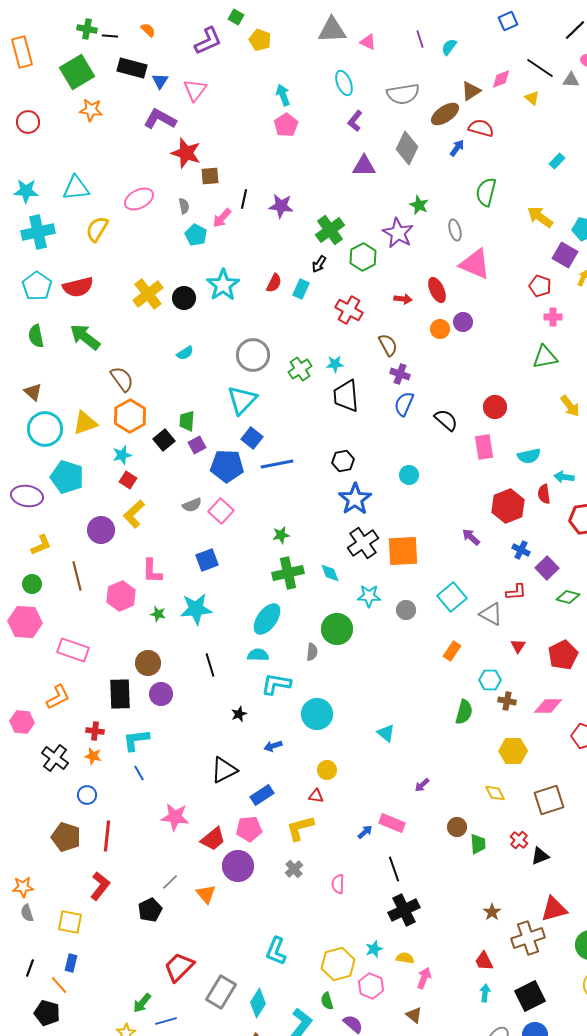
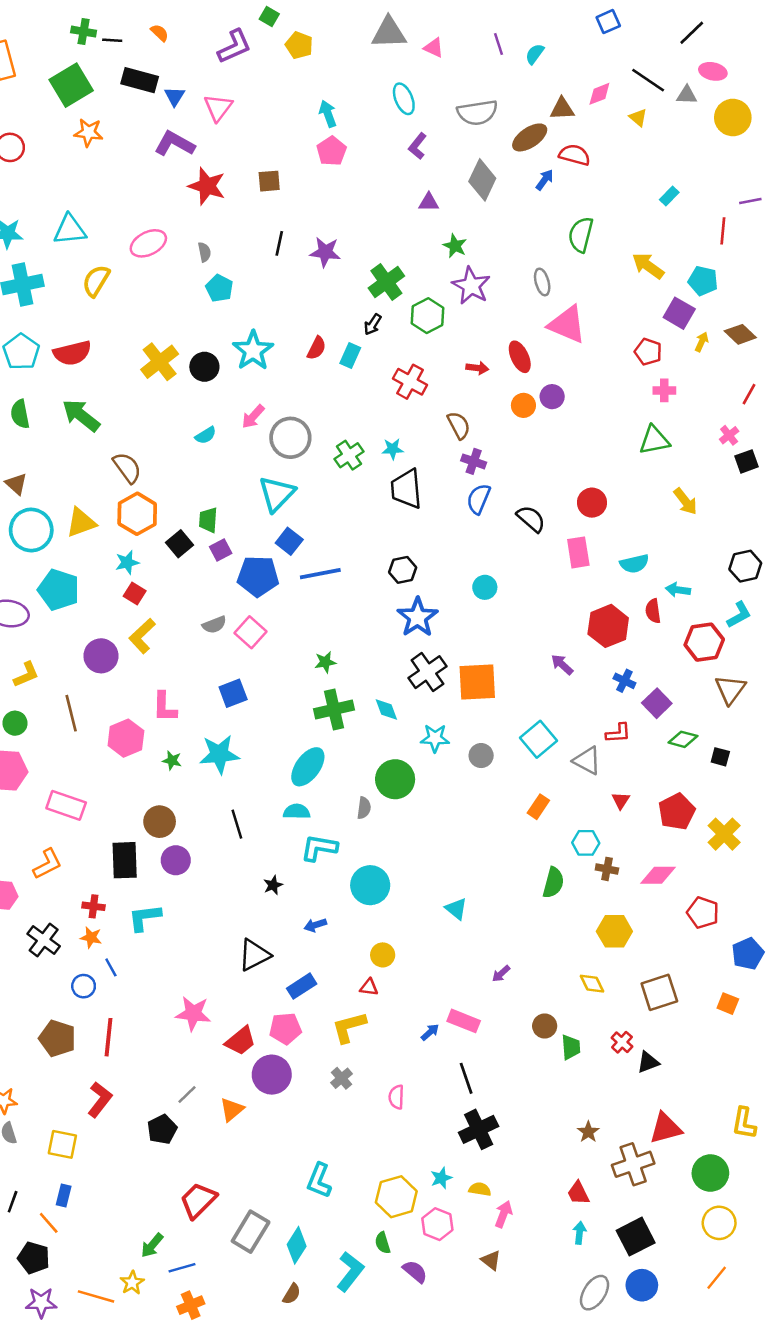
brown triangle: (471, 91) -> (562, 109), turned 30
purple triangle: (364, 166) -> (429, 202), size x0.7
brown square: (210, 176) -> (269, 181), moved
green star: (419, 205) -> (455, 246), moved
pink arrow: (222, 218) -> (253, 417), moved
blue line: (139, 773) -> (111, 967), moved
orange triangle: (206, 894) -> (232, 1109), turned 30

